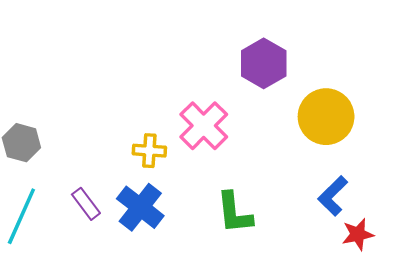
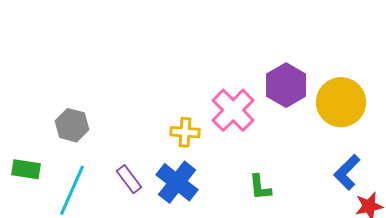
purple hexagon: (264, 63) -> (286, 85), moved
green L-shape: (234, 213) -> (260, 187), size x0.7

